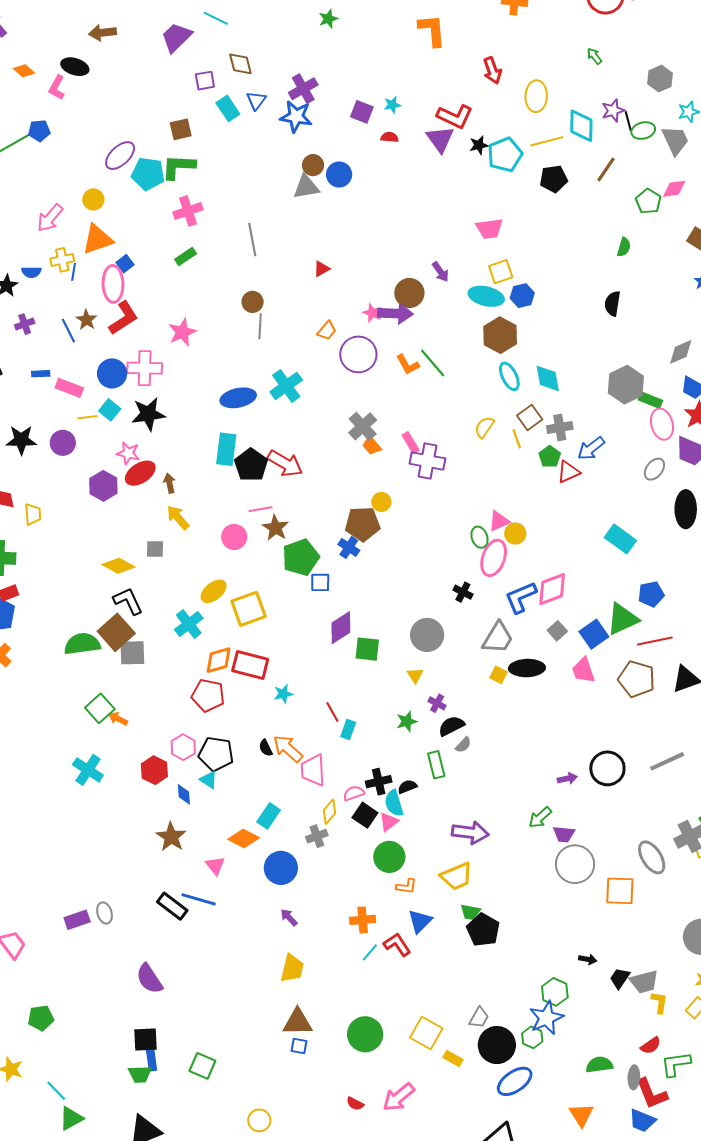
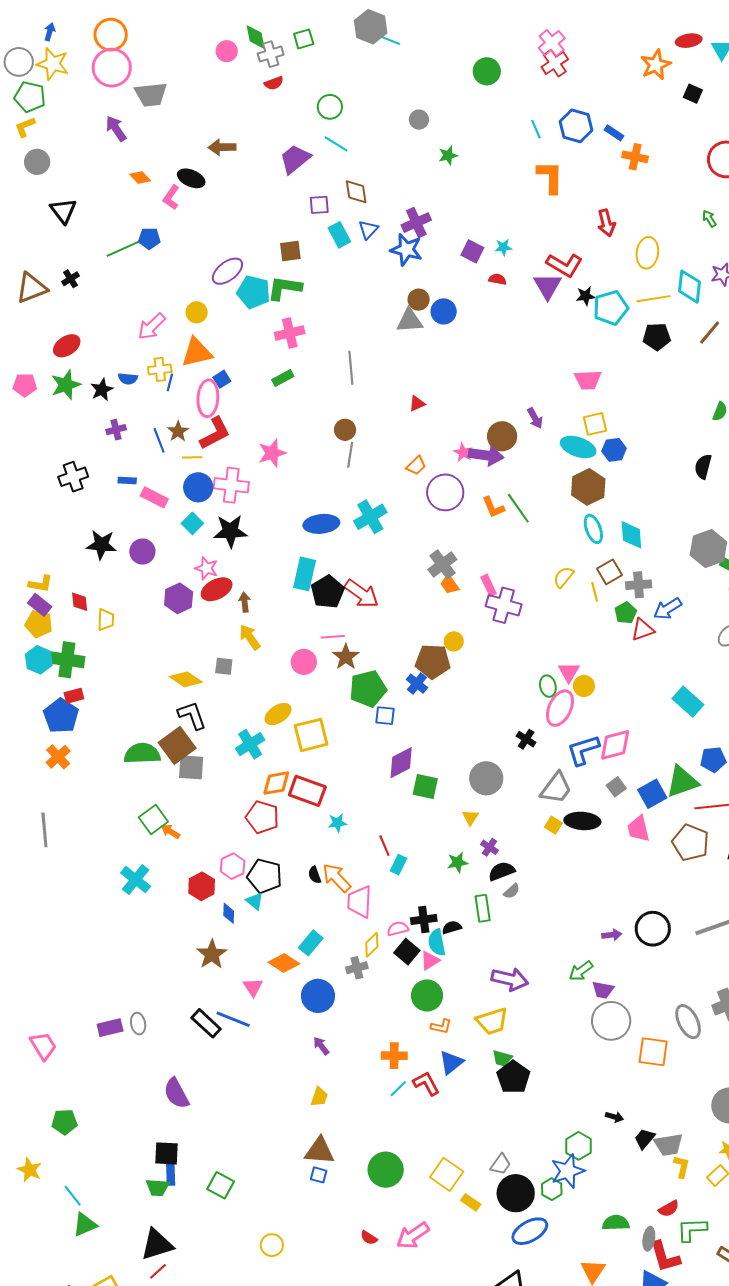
yellow line: (87, 417) -> (192, 457), moved
pink triangle: (499, 521) -> (569, 672), turned -40
yellow trapezoid: (292, 968) -> (319, 1097), size x0.7

